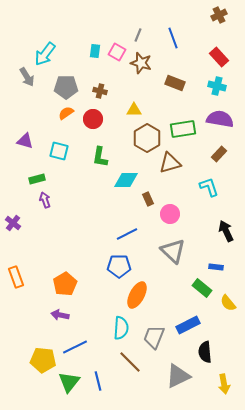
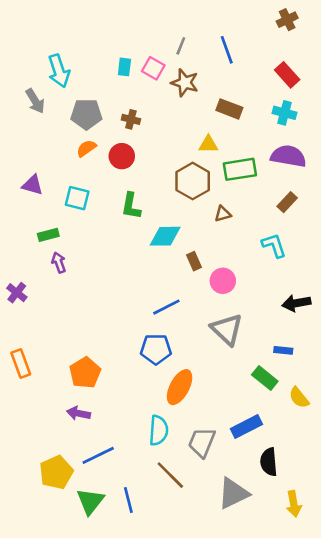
cyan arrow: (45, 54) -> (59, 71), turned -55
yellow triangle: (134, 110) -> (208, 144), moved
brown triangle: (170, 163) -> (223, 214), size x0.6
black arrow: (226, 231) -> (296, 303), turned -75
yellow pentagon: (43, 360) -> (56, 472), turned -30

